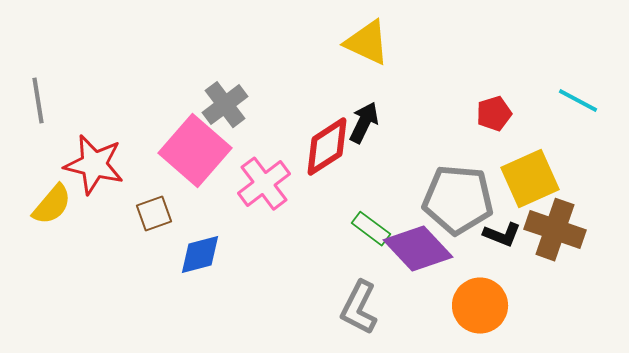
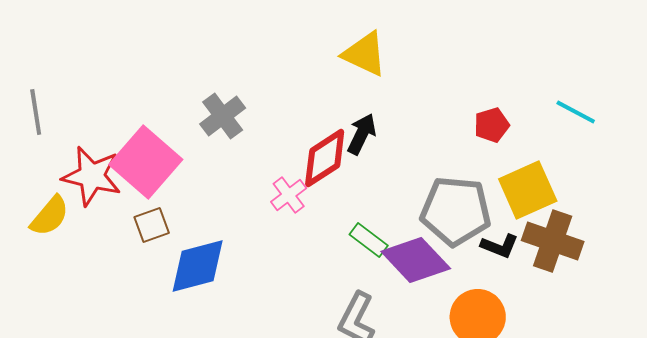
pink square: (195, 151) -> (146, 162), moved
pink cross: (264, 184) -> (289, 195), moved, size x0.7
blue diamond: (200, 255) -> (198, 266), size x1.4

